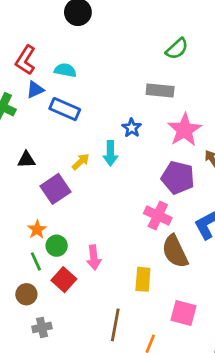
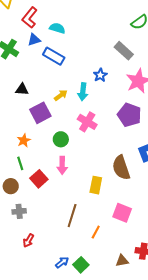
gray rectangle: (160, 91) -> (124, 51), turned 30
pink cross: (158, 216) -> (87, 122), moved
green circle: (57, 246) -> (61, 139), moved

